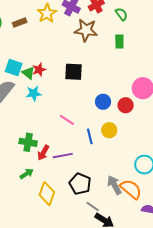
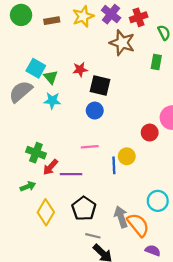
red star: (39, 70) -> (80, 69), moved
blue circle: (103, 102) -> (95, 111), moved
pink line: (67, 120) -> (90, 147), moved, turned -49
blue line: (90, 136) -> (114, 165), moved
gray line: (93, 207) -> (93, 236), turned -32

